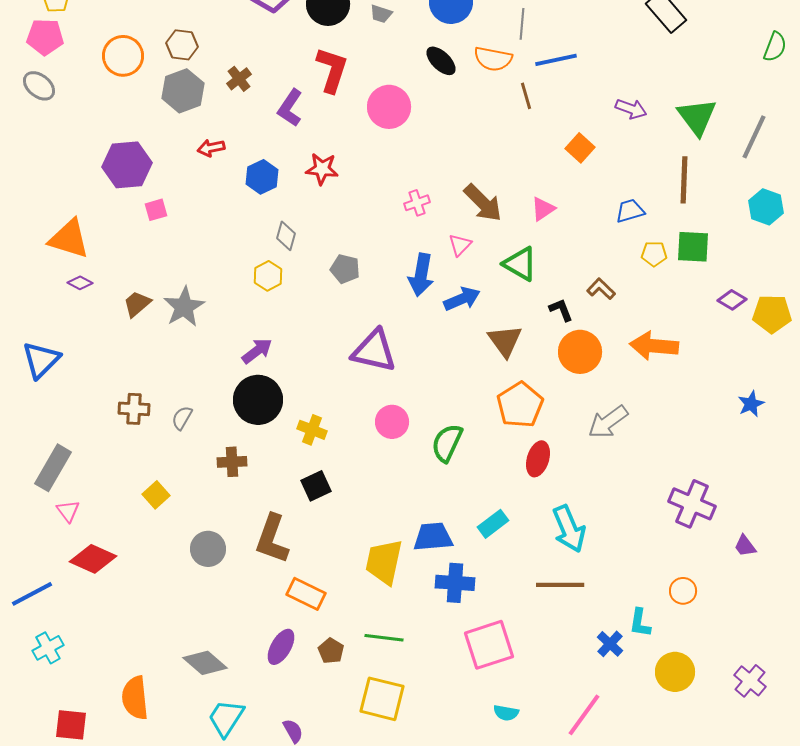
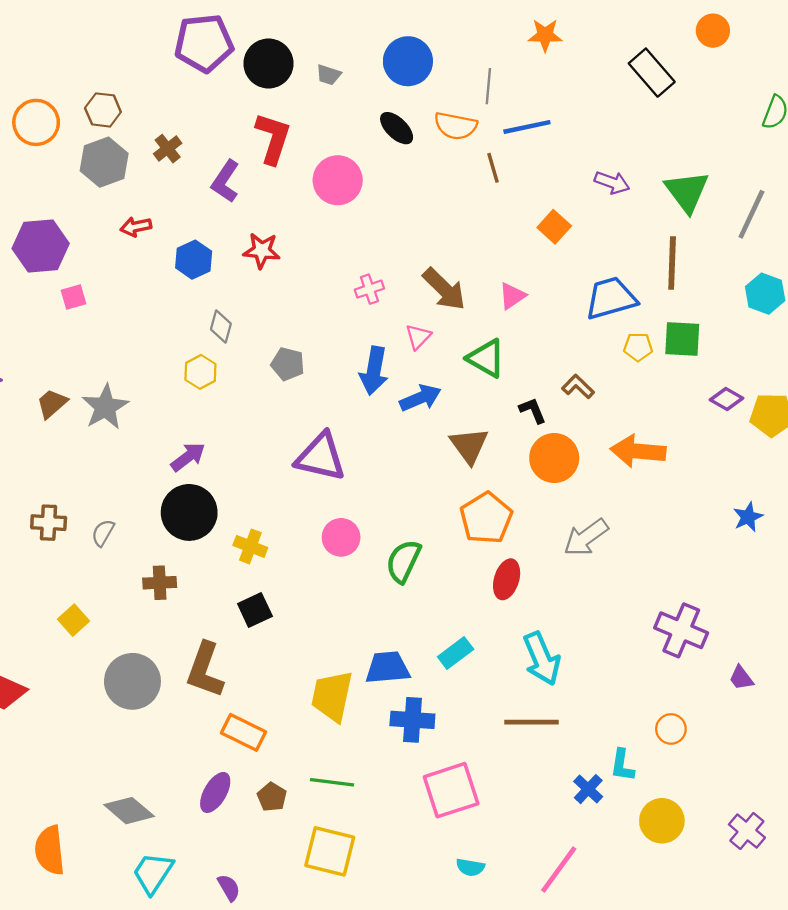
blue trapezoid: (630, 211) -> (611, 298), size x1.6
gray circle: (208, 549) -> (132, 681), size x1.4

